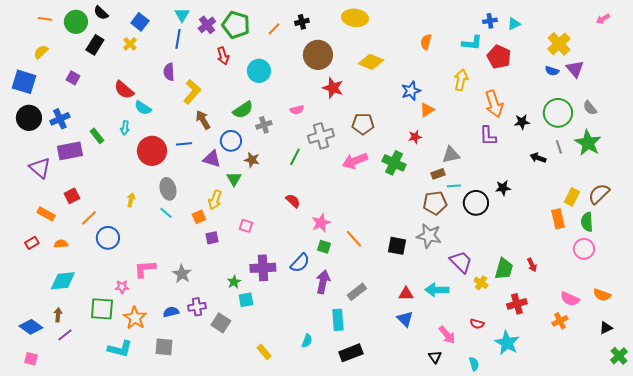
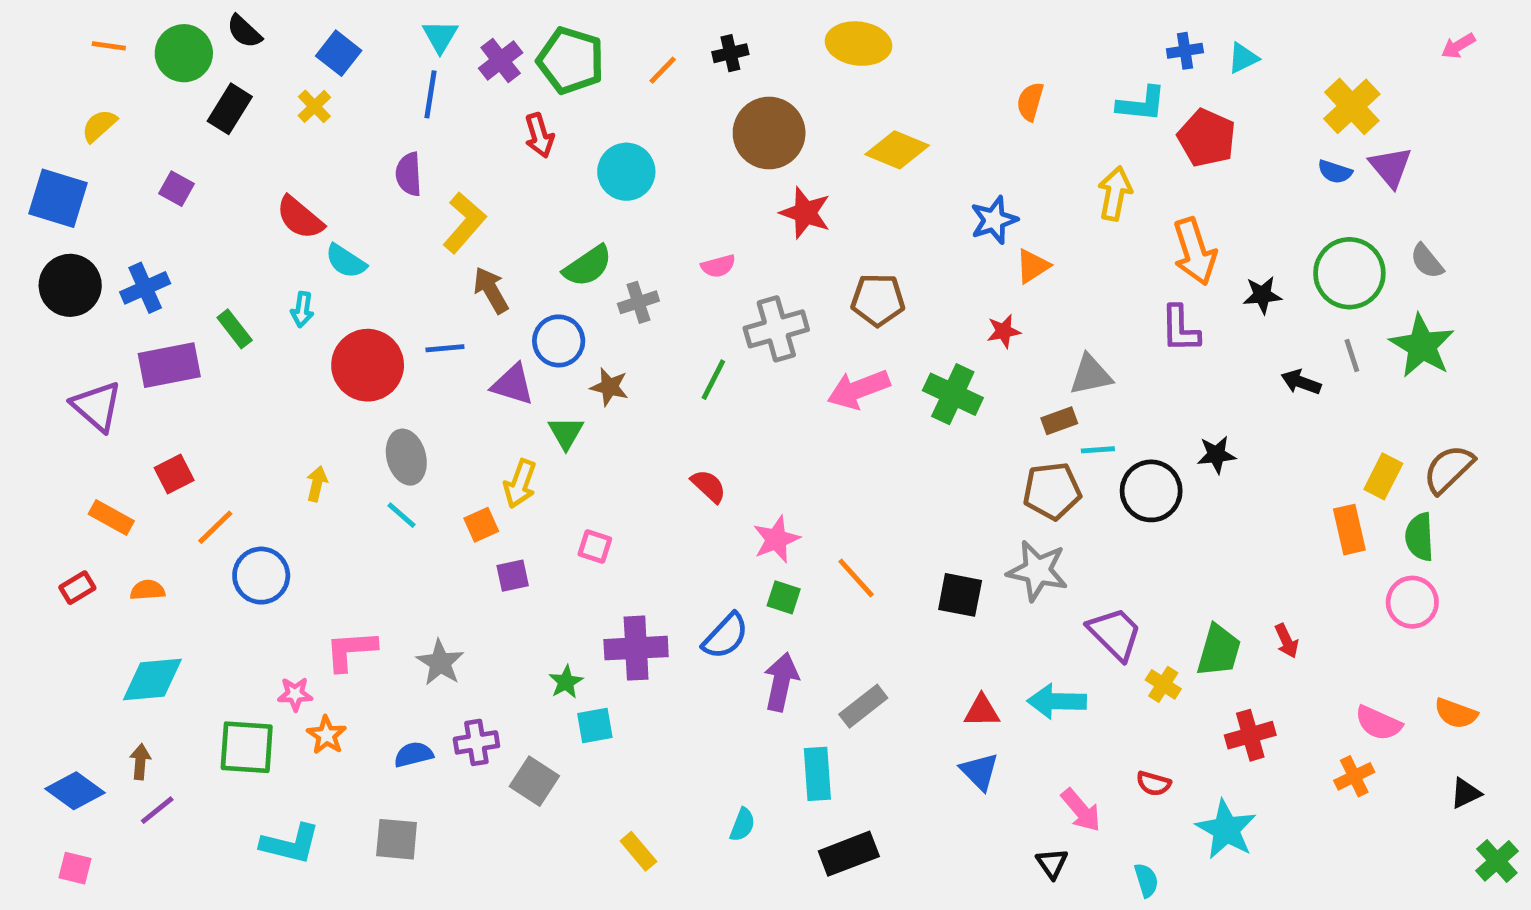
orange star: (135, 318) -> (326, 735), moved, size x0.7

